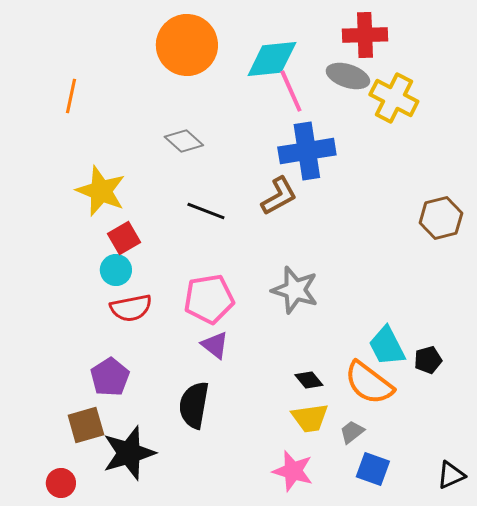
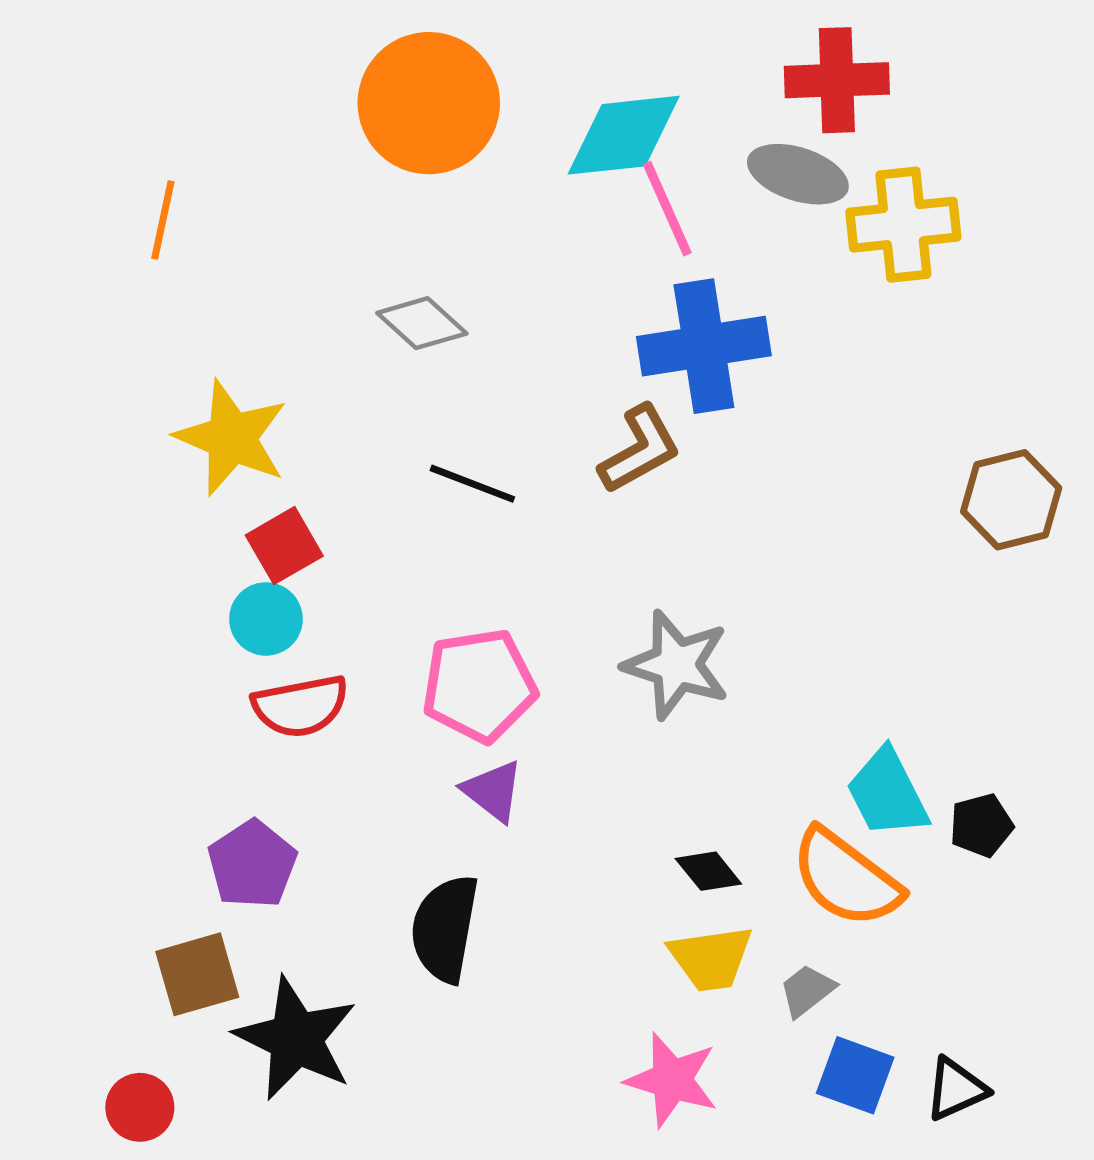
yellow cross: (394, 98) -> (903, 225), turned -33
black star: (129, 453) -> (296, 1039), turned -30
black triangle: (451, 475) -> (956, 1089), moved

